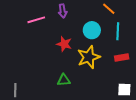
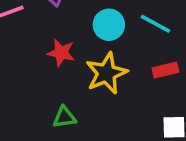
cyan line: (118, 31) -> (155, 24), turned -60

